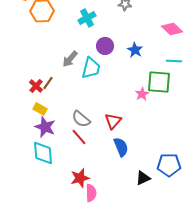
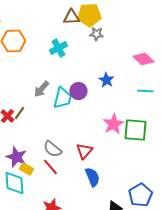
purple circle: (105, 46) -> (78, 91), moved
green square: (159, 82) -> (135, 130), moved
pink star: (142, 94) -> (113, 124), size x1.5
yellow rectangle: (40, 109) -> (26, 169), moved
blue pentagon: (169, 165) -> (140, 195), turned -30

